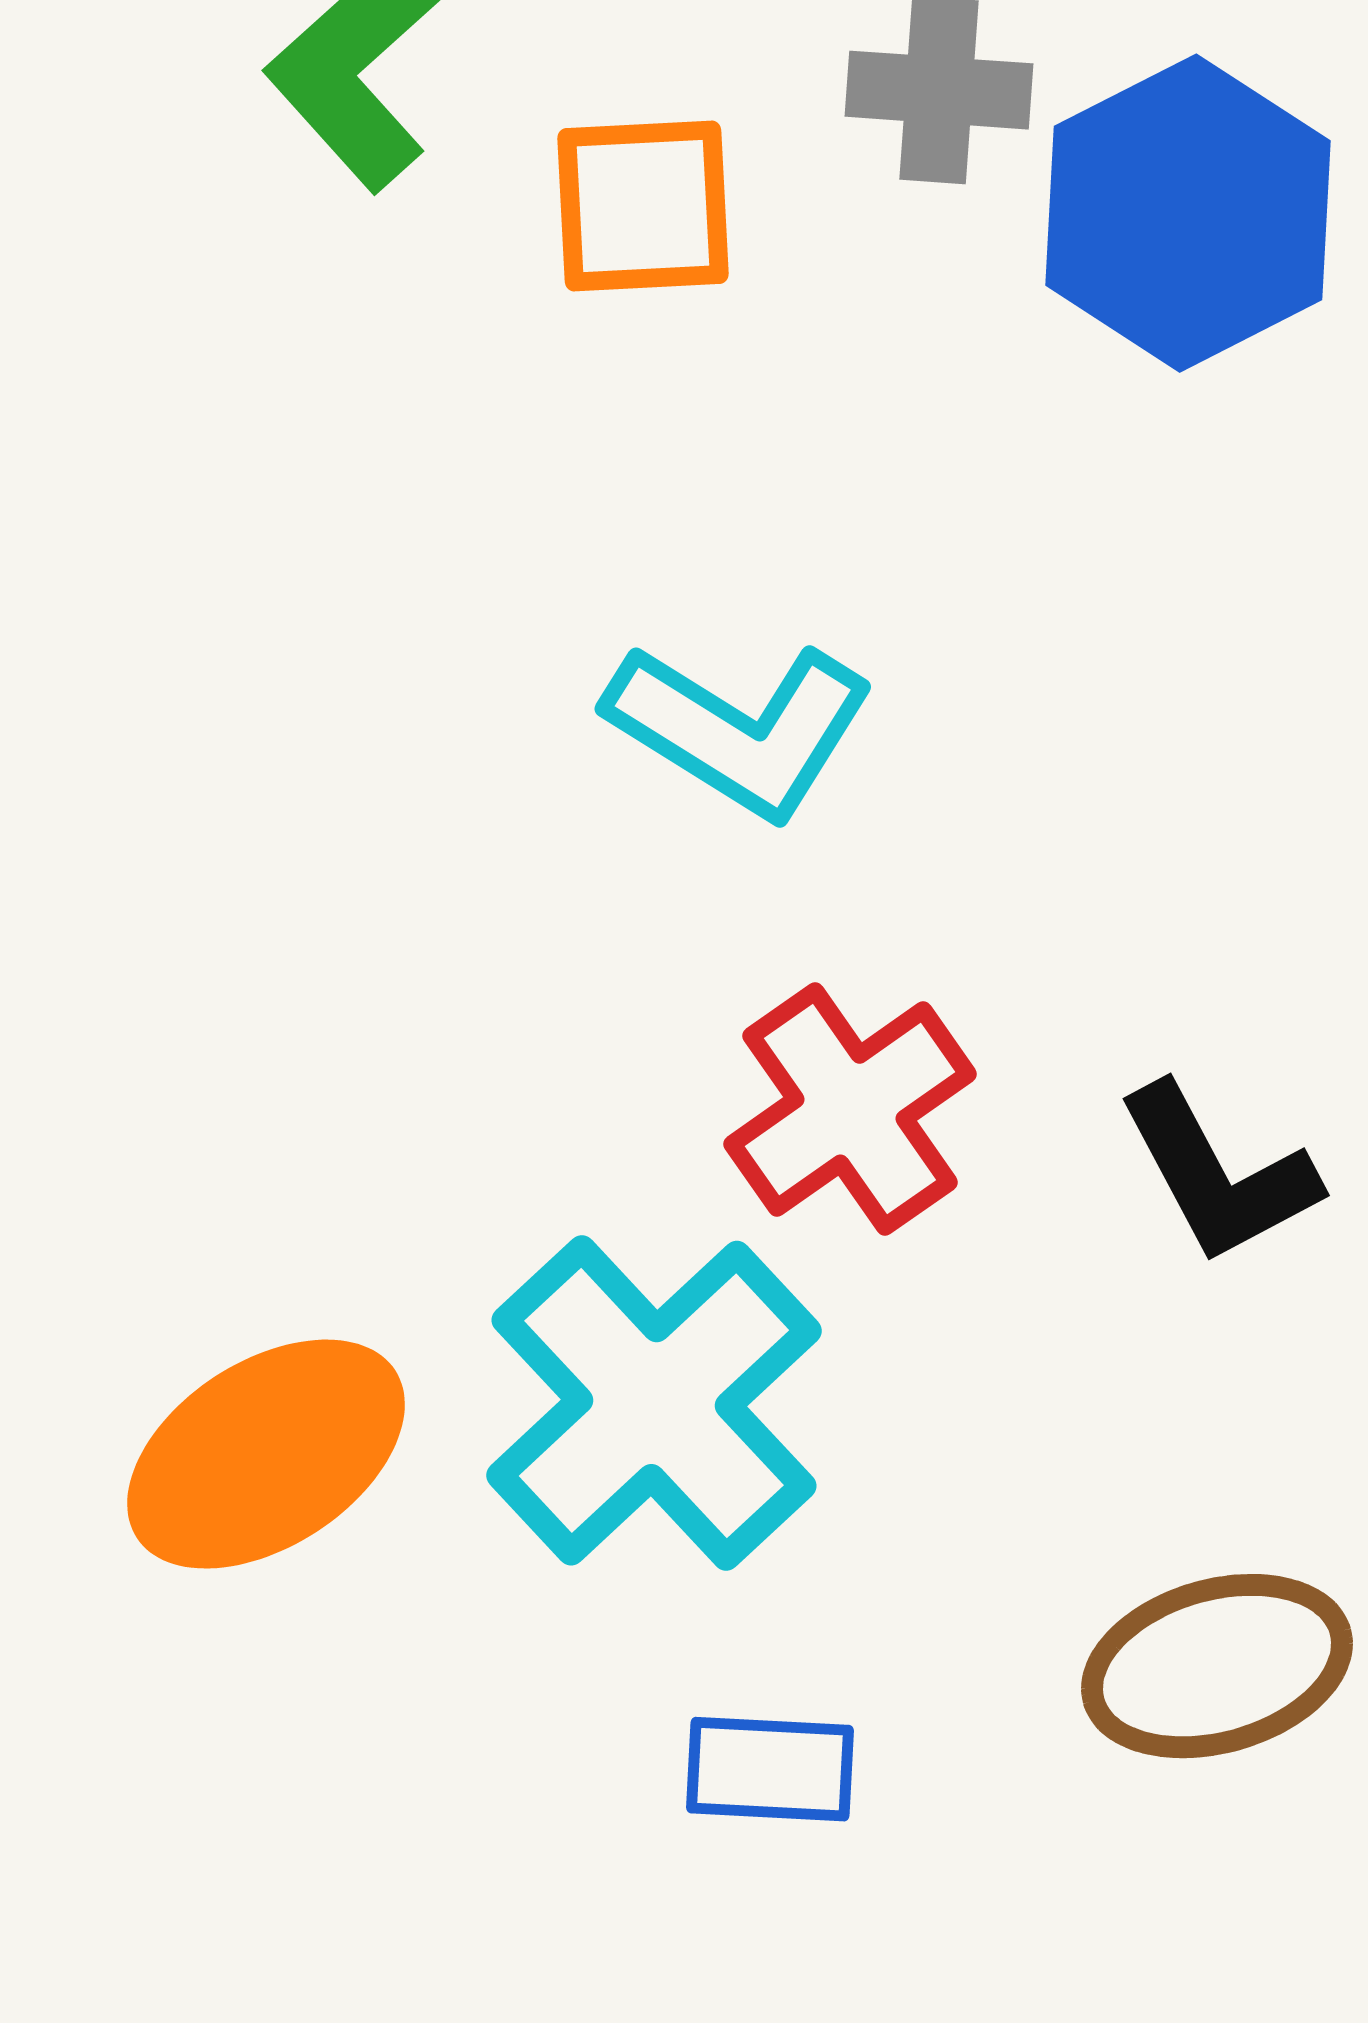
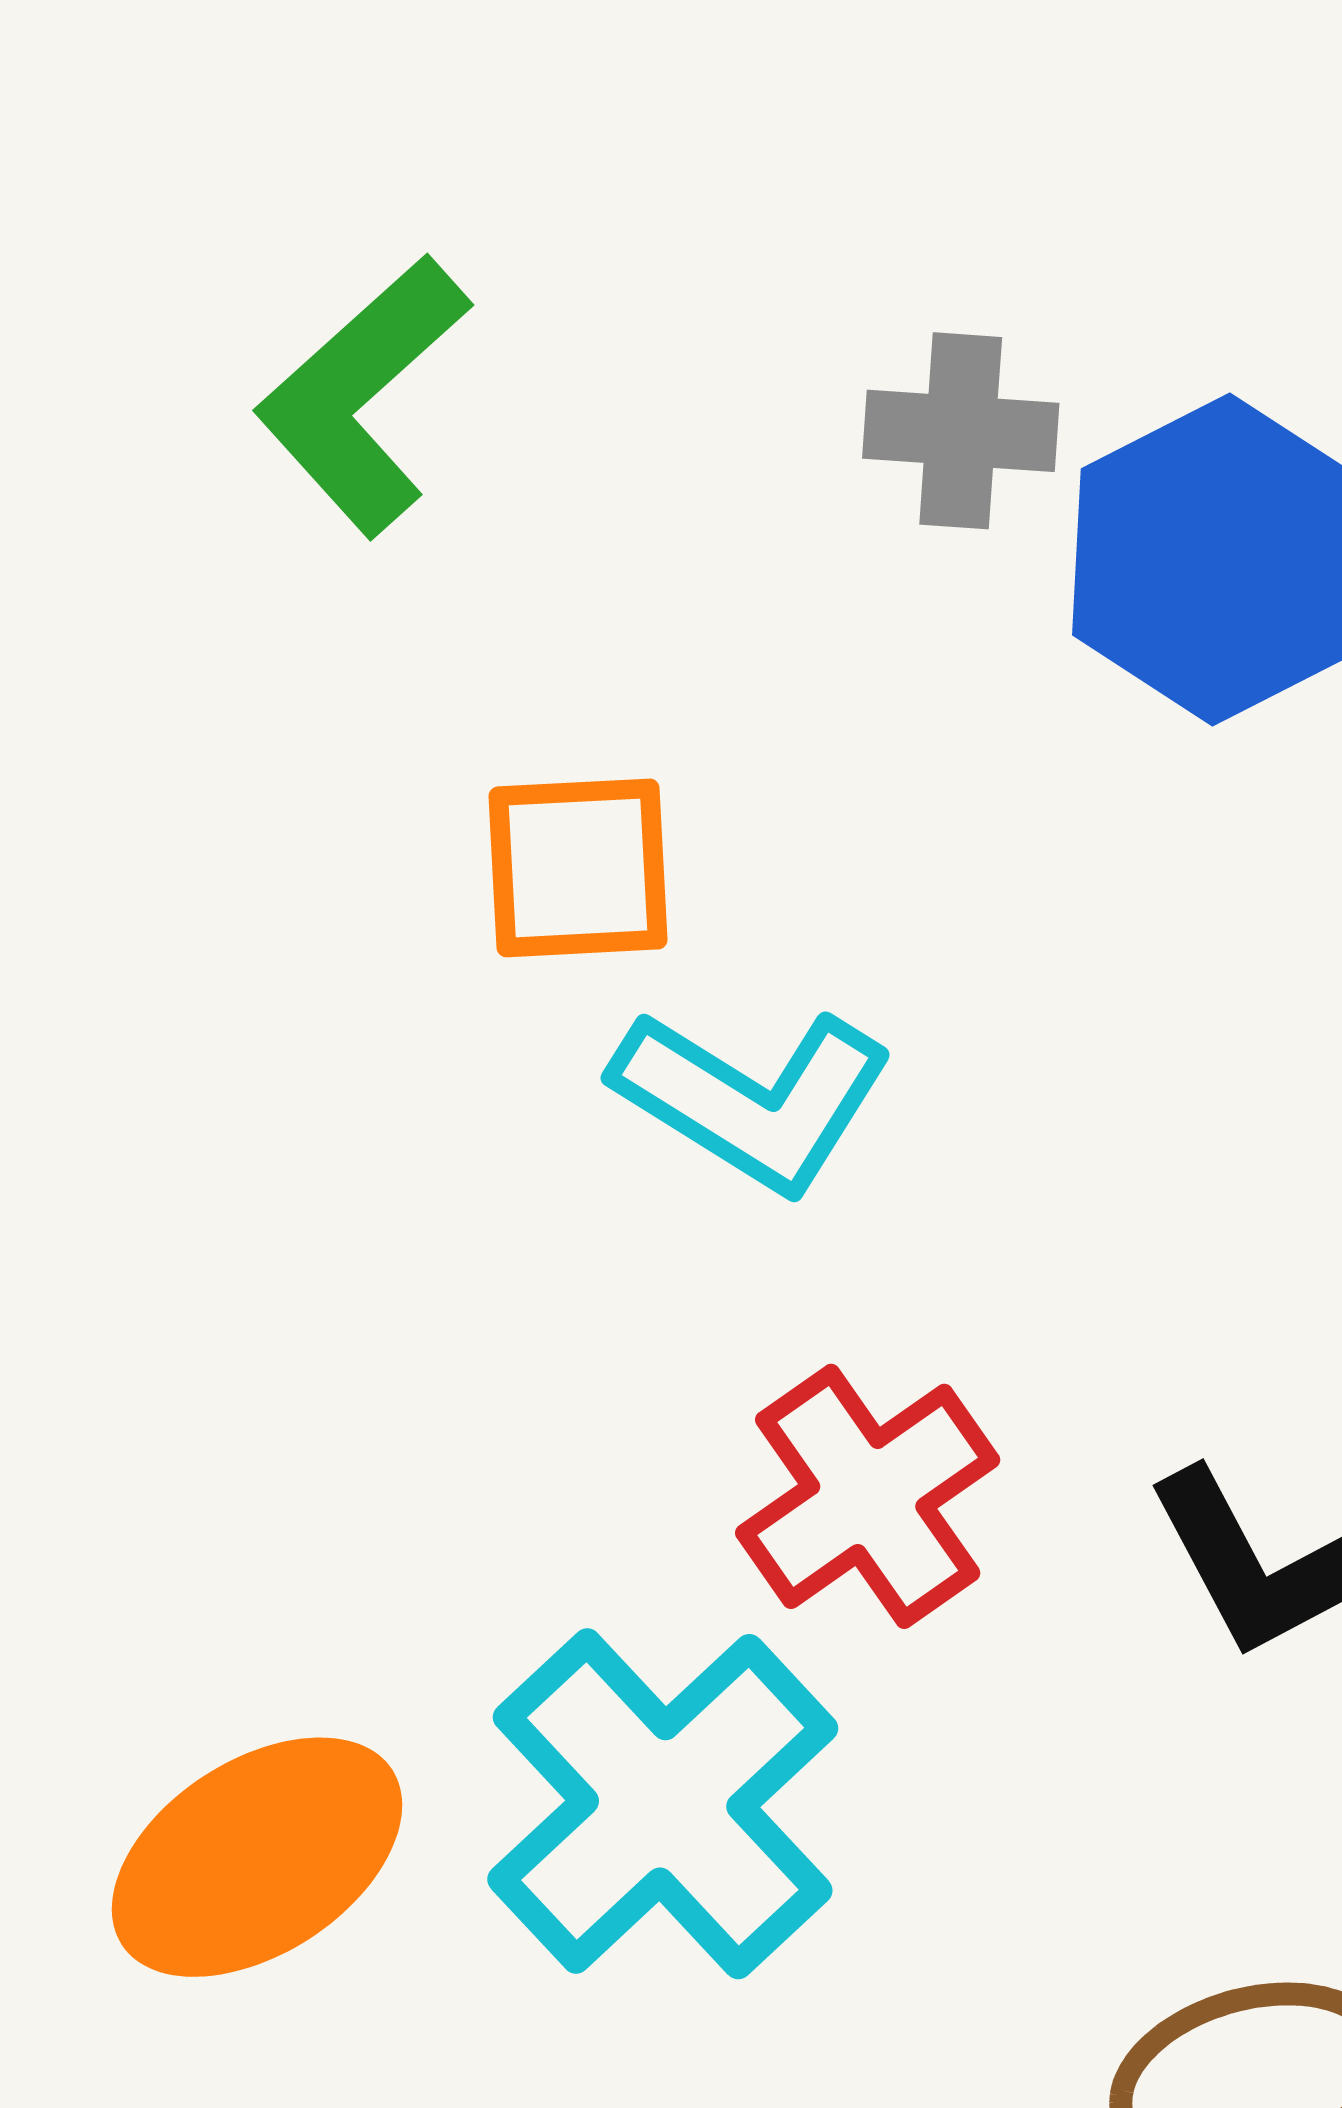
orange square: (643, 206) -> (578, 868), moved

